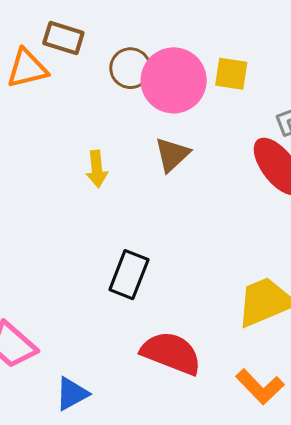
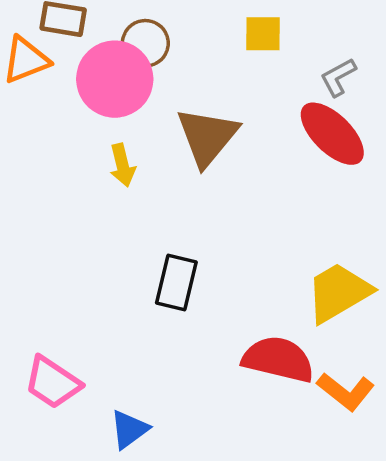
pink circle: (174, 80) -> (115, 79), moved
brown triangle: (172, 155) -> (207, 137), size x1.5
red semicircle: (171, 353) -> (278, 359), moved

